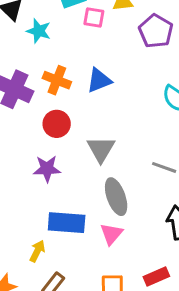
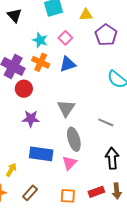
pink square: (94, 18) -> (65, 38), moved, turned 32
cyan star: (39, 31) -> (40, 40), moved
red circle: (57, 124) -> (24, 89), moved
yellow arrow: (37, 251) -> (11, 170), moved

